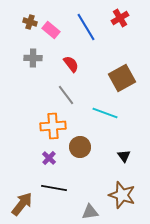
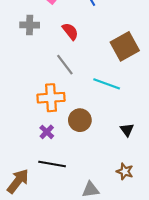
brown star: (122, 195) -> (125, 171), size x0.6

